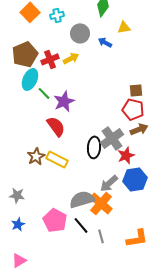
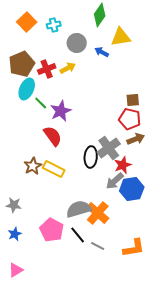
yellow triangle: (124, 27) -> (121, 37), size x1.5
gray arrow: (109, 183) -> (115, 181), moved
gray line: (101, 236) -> (98, 246), turned -48

